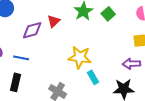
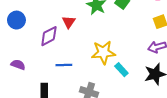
blue line: (21, 58) -> (64, 65), moved

